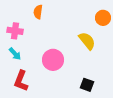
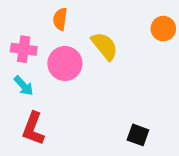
yellow semicircle: (87, 41) -> (105, 46), moved
pink circle: (53, 60) -> (65, 63), moved

